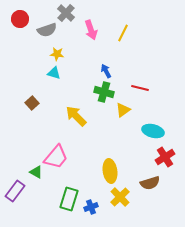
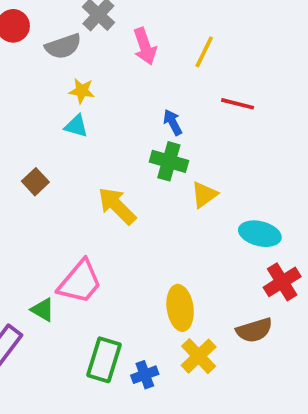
red line: (140, 88) -> (238, 104), moved

